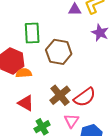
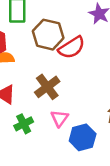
red semicircle: (85, 97) -> (72, 47), moved

